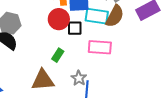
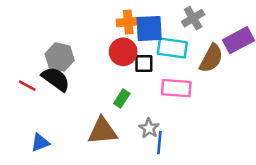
brown semicircle: (115, 16) -> (211, 58), moved

